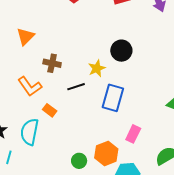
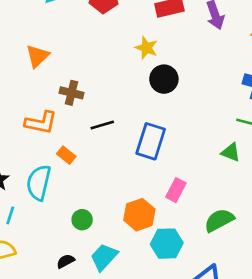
yellow star: (97, 68) -> (146, 48), moved, turned -30
orange L-shape: (30, 86) -> (41, 123), turned -45
green circle: (79, 161) -> (82, 220), moved

